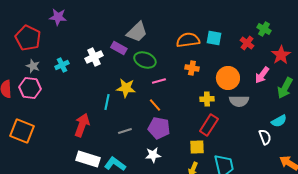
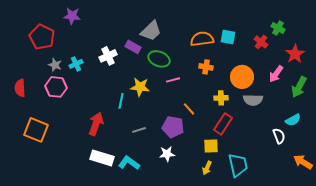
gray star: (33, 66) -> (55, 65), moved
pink hexagon: (30, 88) -> (56, 87), moved
orange line: (155, 105) -> (189, 109), moved

